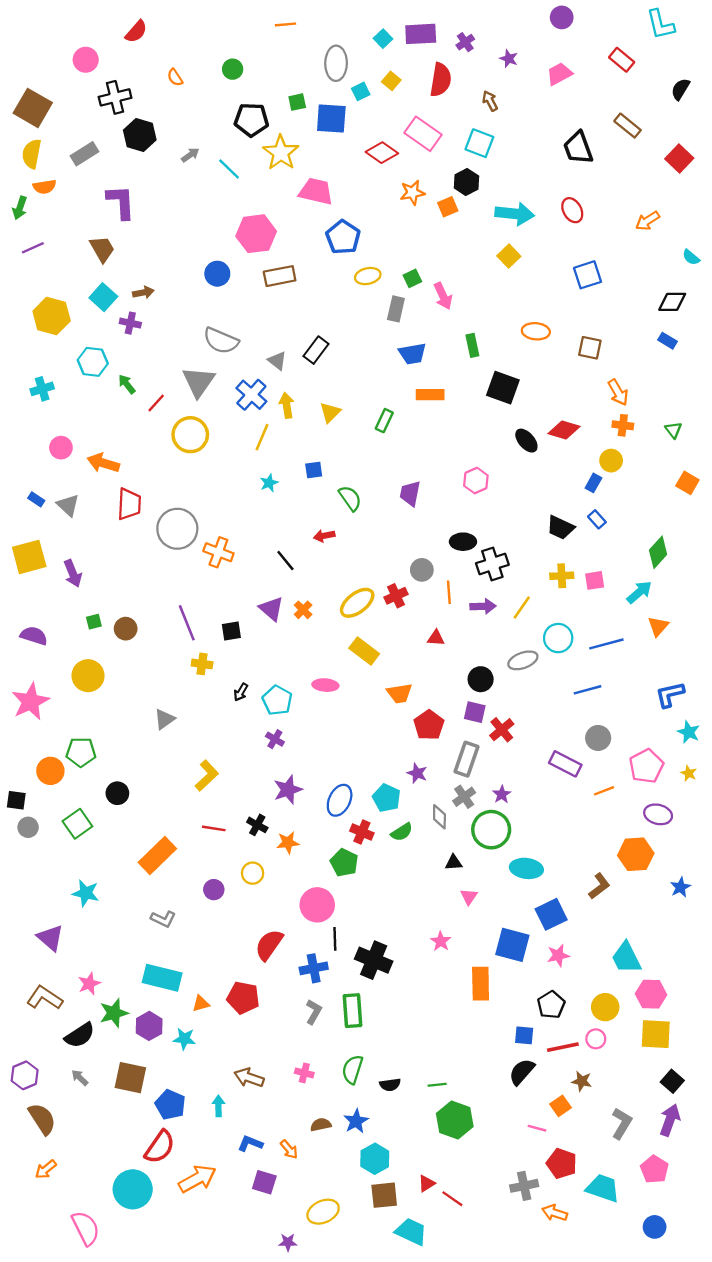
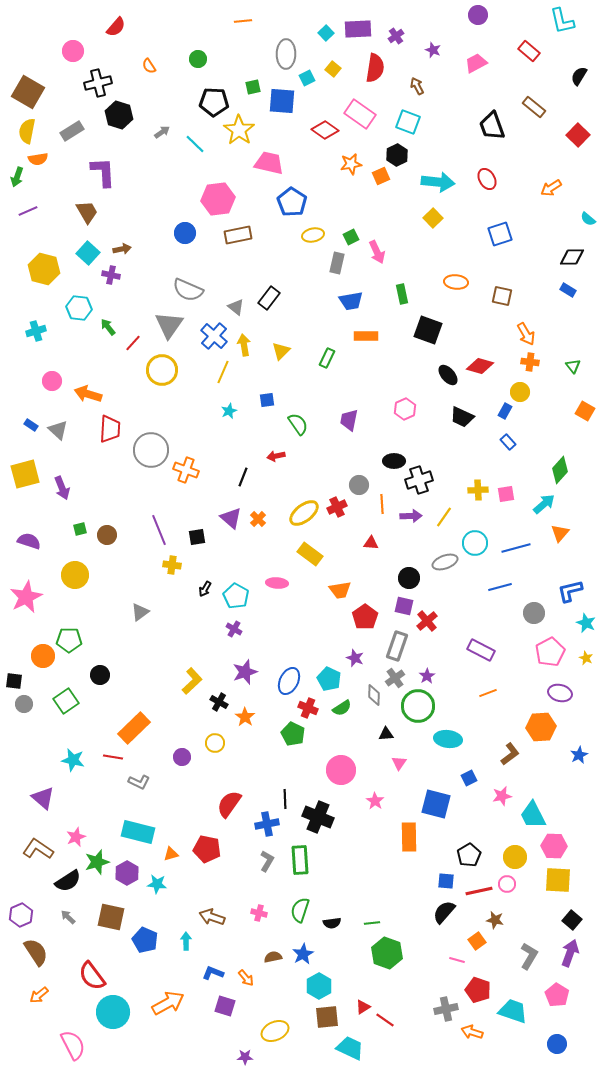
black trapezoid: (561, 528) -> (462, 417), moved
black line: (285, 560) -> (243, 477), turned 60
gray circle: (598, 738) -> (534, 613), moved
yellow L-shape: (207, 776) -> (192, 681), moved
orange line: (604, 791) -> (488, 693), moved
red line: (214, 828) -> (113, 757), moved
orange star: (288, 843) -> (245, 717), turned -30
pink circle: (317, 905) -> (341, 770), moved
blue square: (551, 914) -> (469, 778), size x0.6
pink star: (558, 955) -> (502, 796), moved
red semicircle: (160, 1147) -> (92, 976), moved, turned 108

